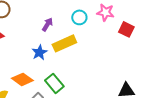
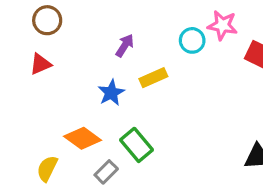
cyan circle: (79, 17) -> (192, 40), moved
yellow rectangle: (64, 43) -> (153, 78), size x0.7

